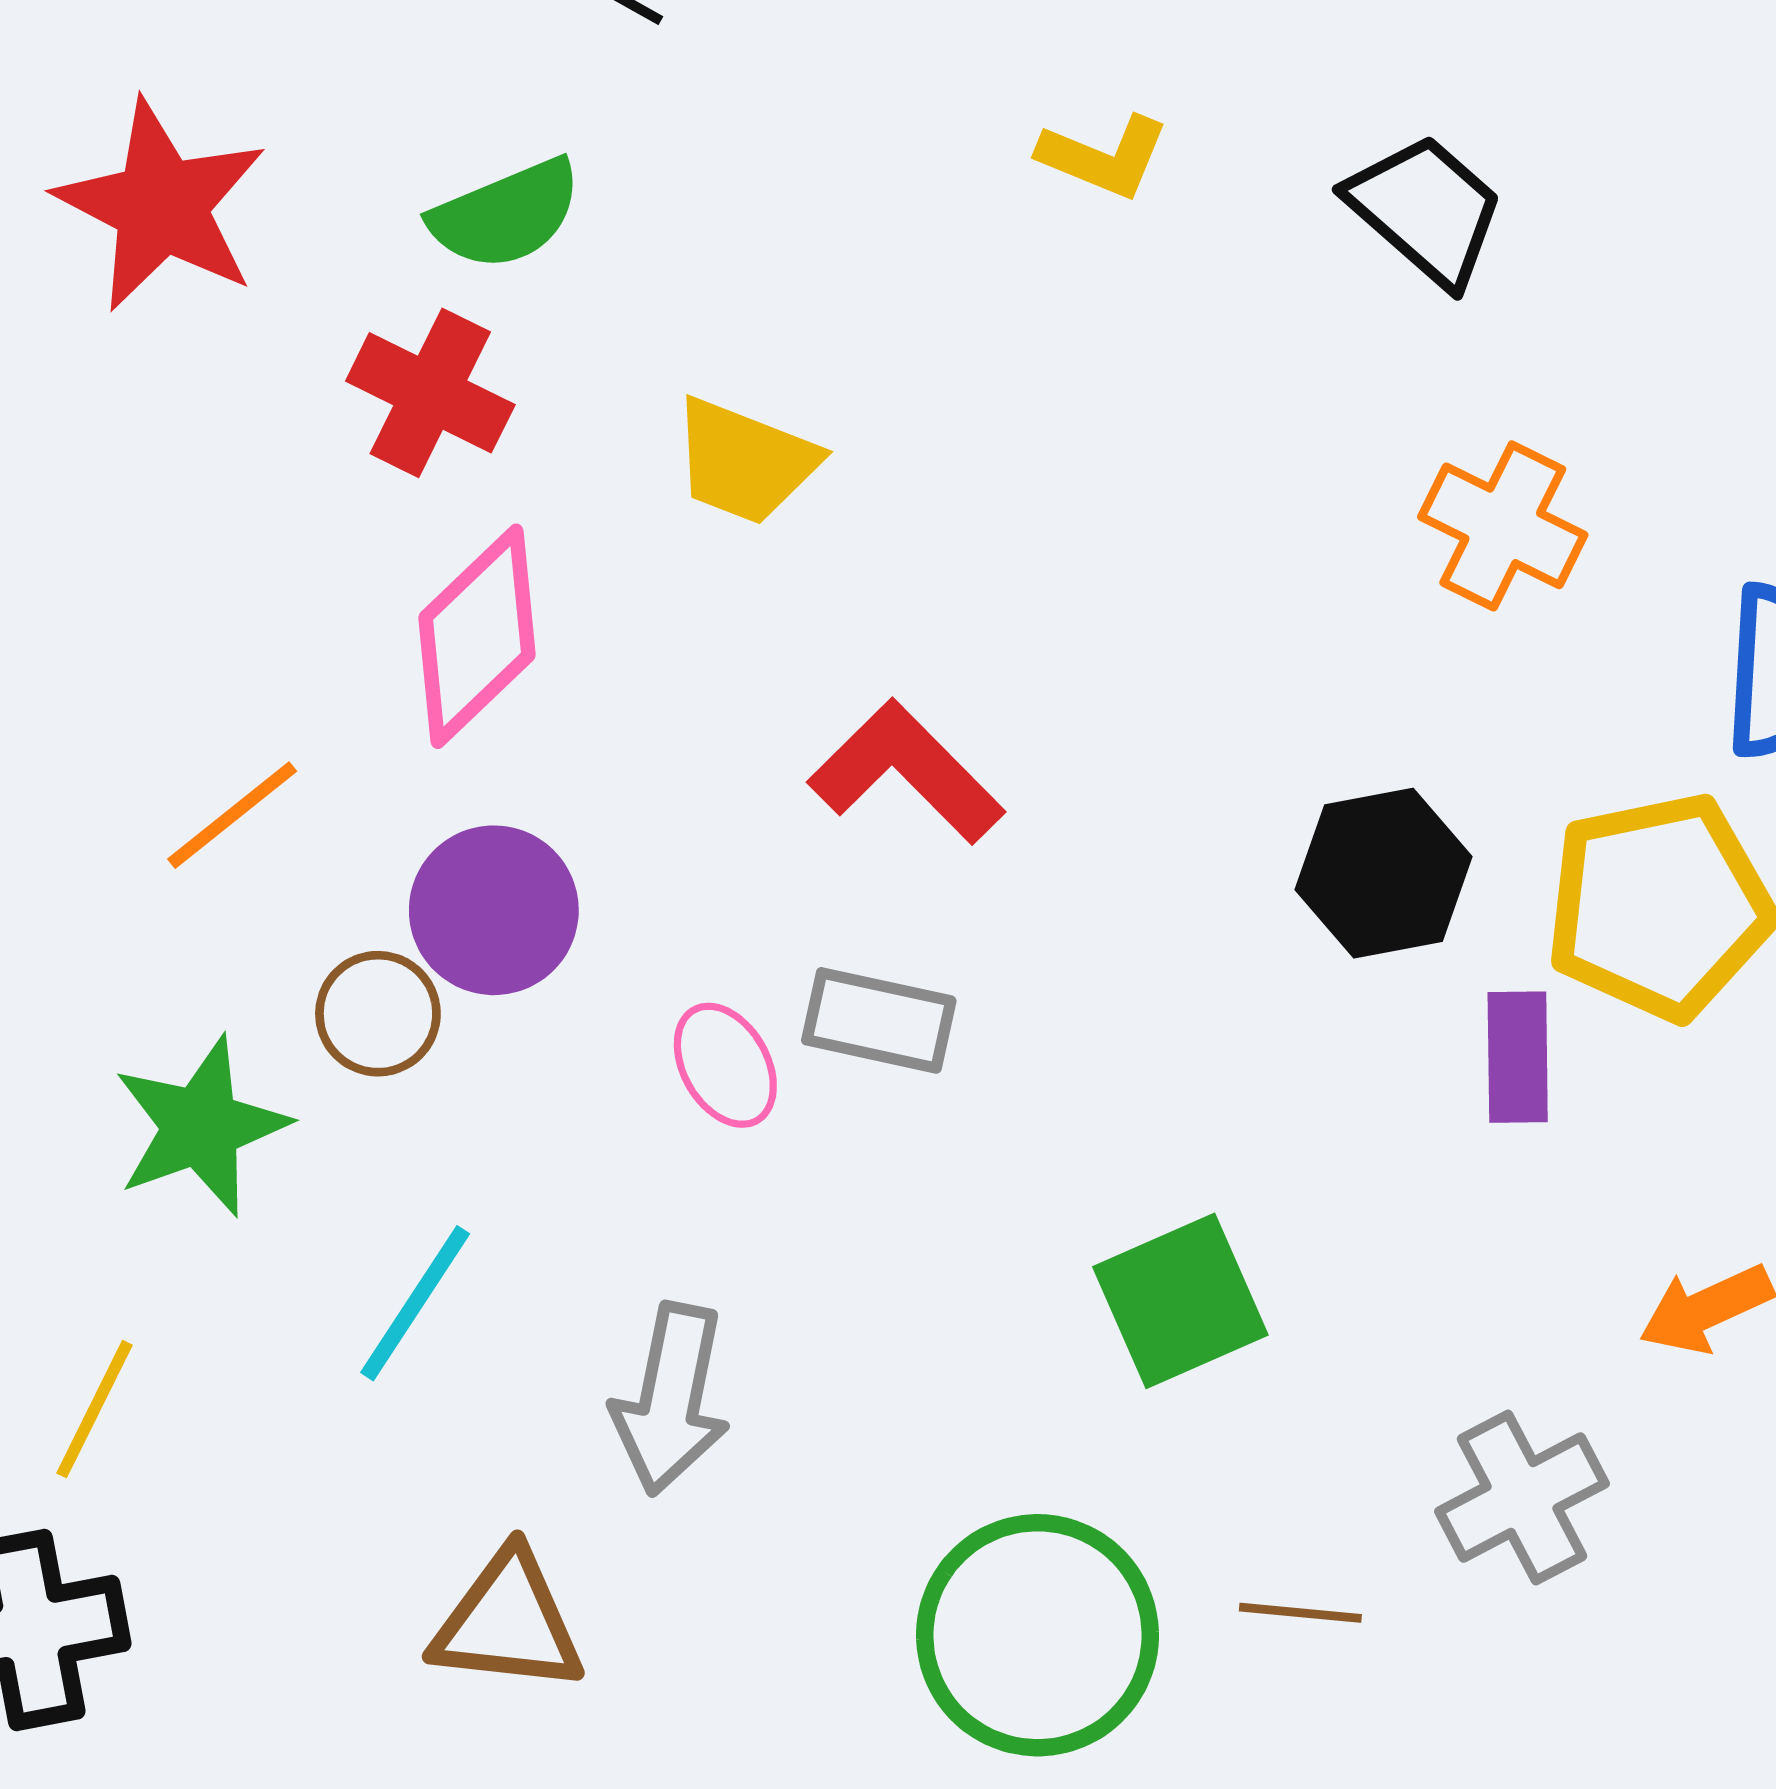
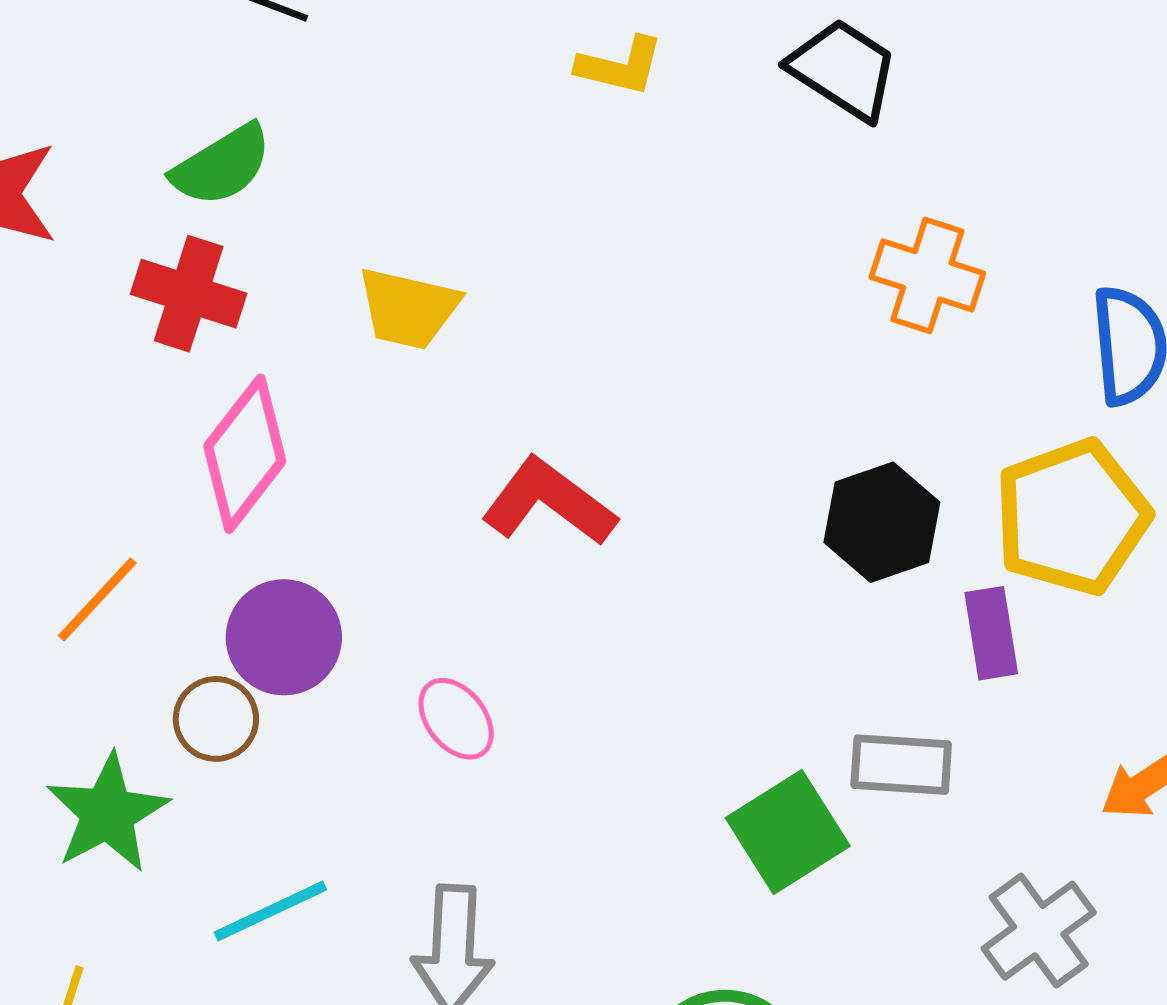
gray rectangle: (879, 1020) -> (901, 765), moved
cyan line: (415, 1303) -> (270, 911), turned 40

